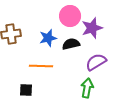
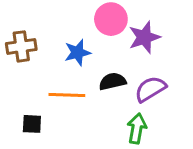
black semicircle: (71, 44) -> (112, 81), moved
black square: (26, 90) -> (32, 124), moved

